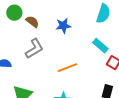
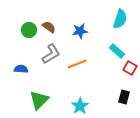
green circle: (14, 13) -> (29, 30), moved
orange line: (67, 68) -> (77, 64), moved

